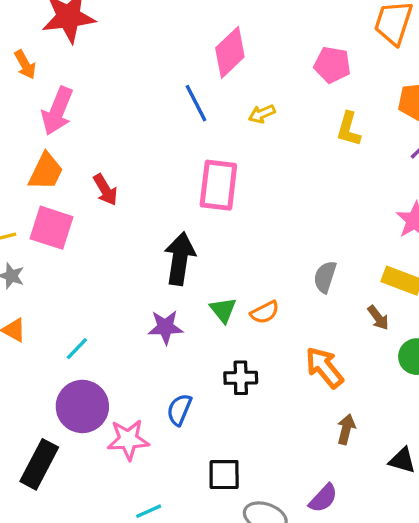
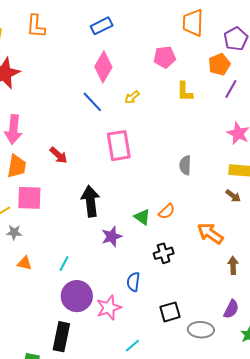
red arrow: (105, 190) -> (59, 155), moved
black arrow: (180, 259) -> (90, 201), moved
gray semicircle: (325, 277) -> (185, 165), moved

